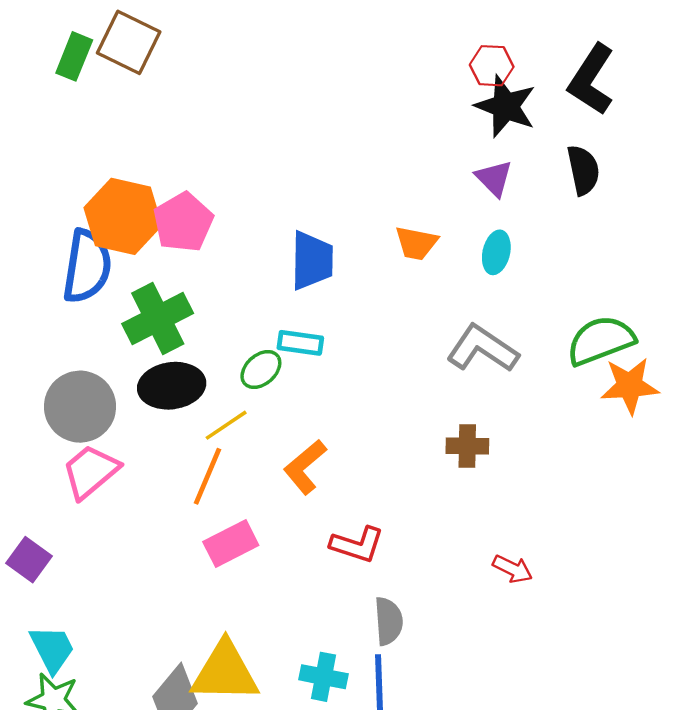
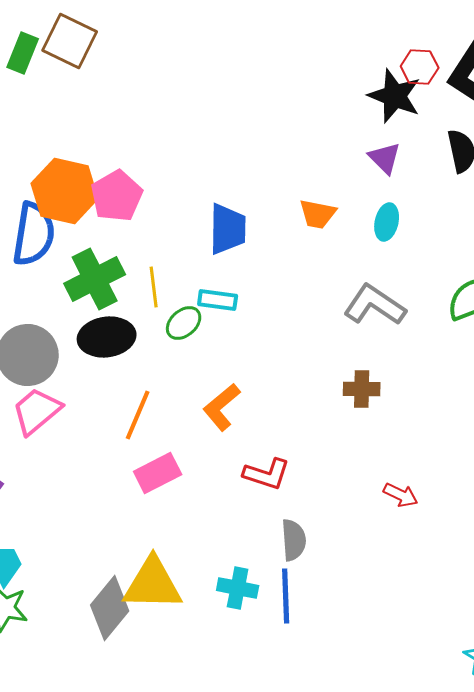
red hexagon: (492, 66) -> (420, 67), moved
yellow line: (226, 425) -> (154, 287), moved, turned -63

